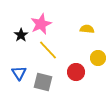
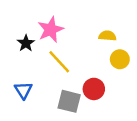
yellow circle: (98, 58) -> (120, 59), moved
gray square: (43, 82) -> (69, 101), moved

